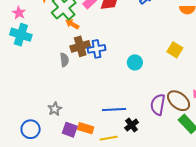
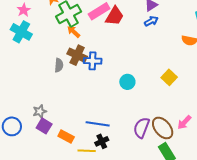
brown cross: (80, 46) -> (77, 55), turned 30
black cross: (132, 125) -> (102, 141), moved
purple square: (70, 130) -> (44, 126), moved

